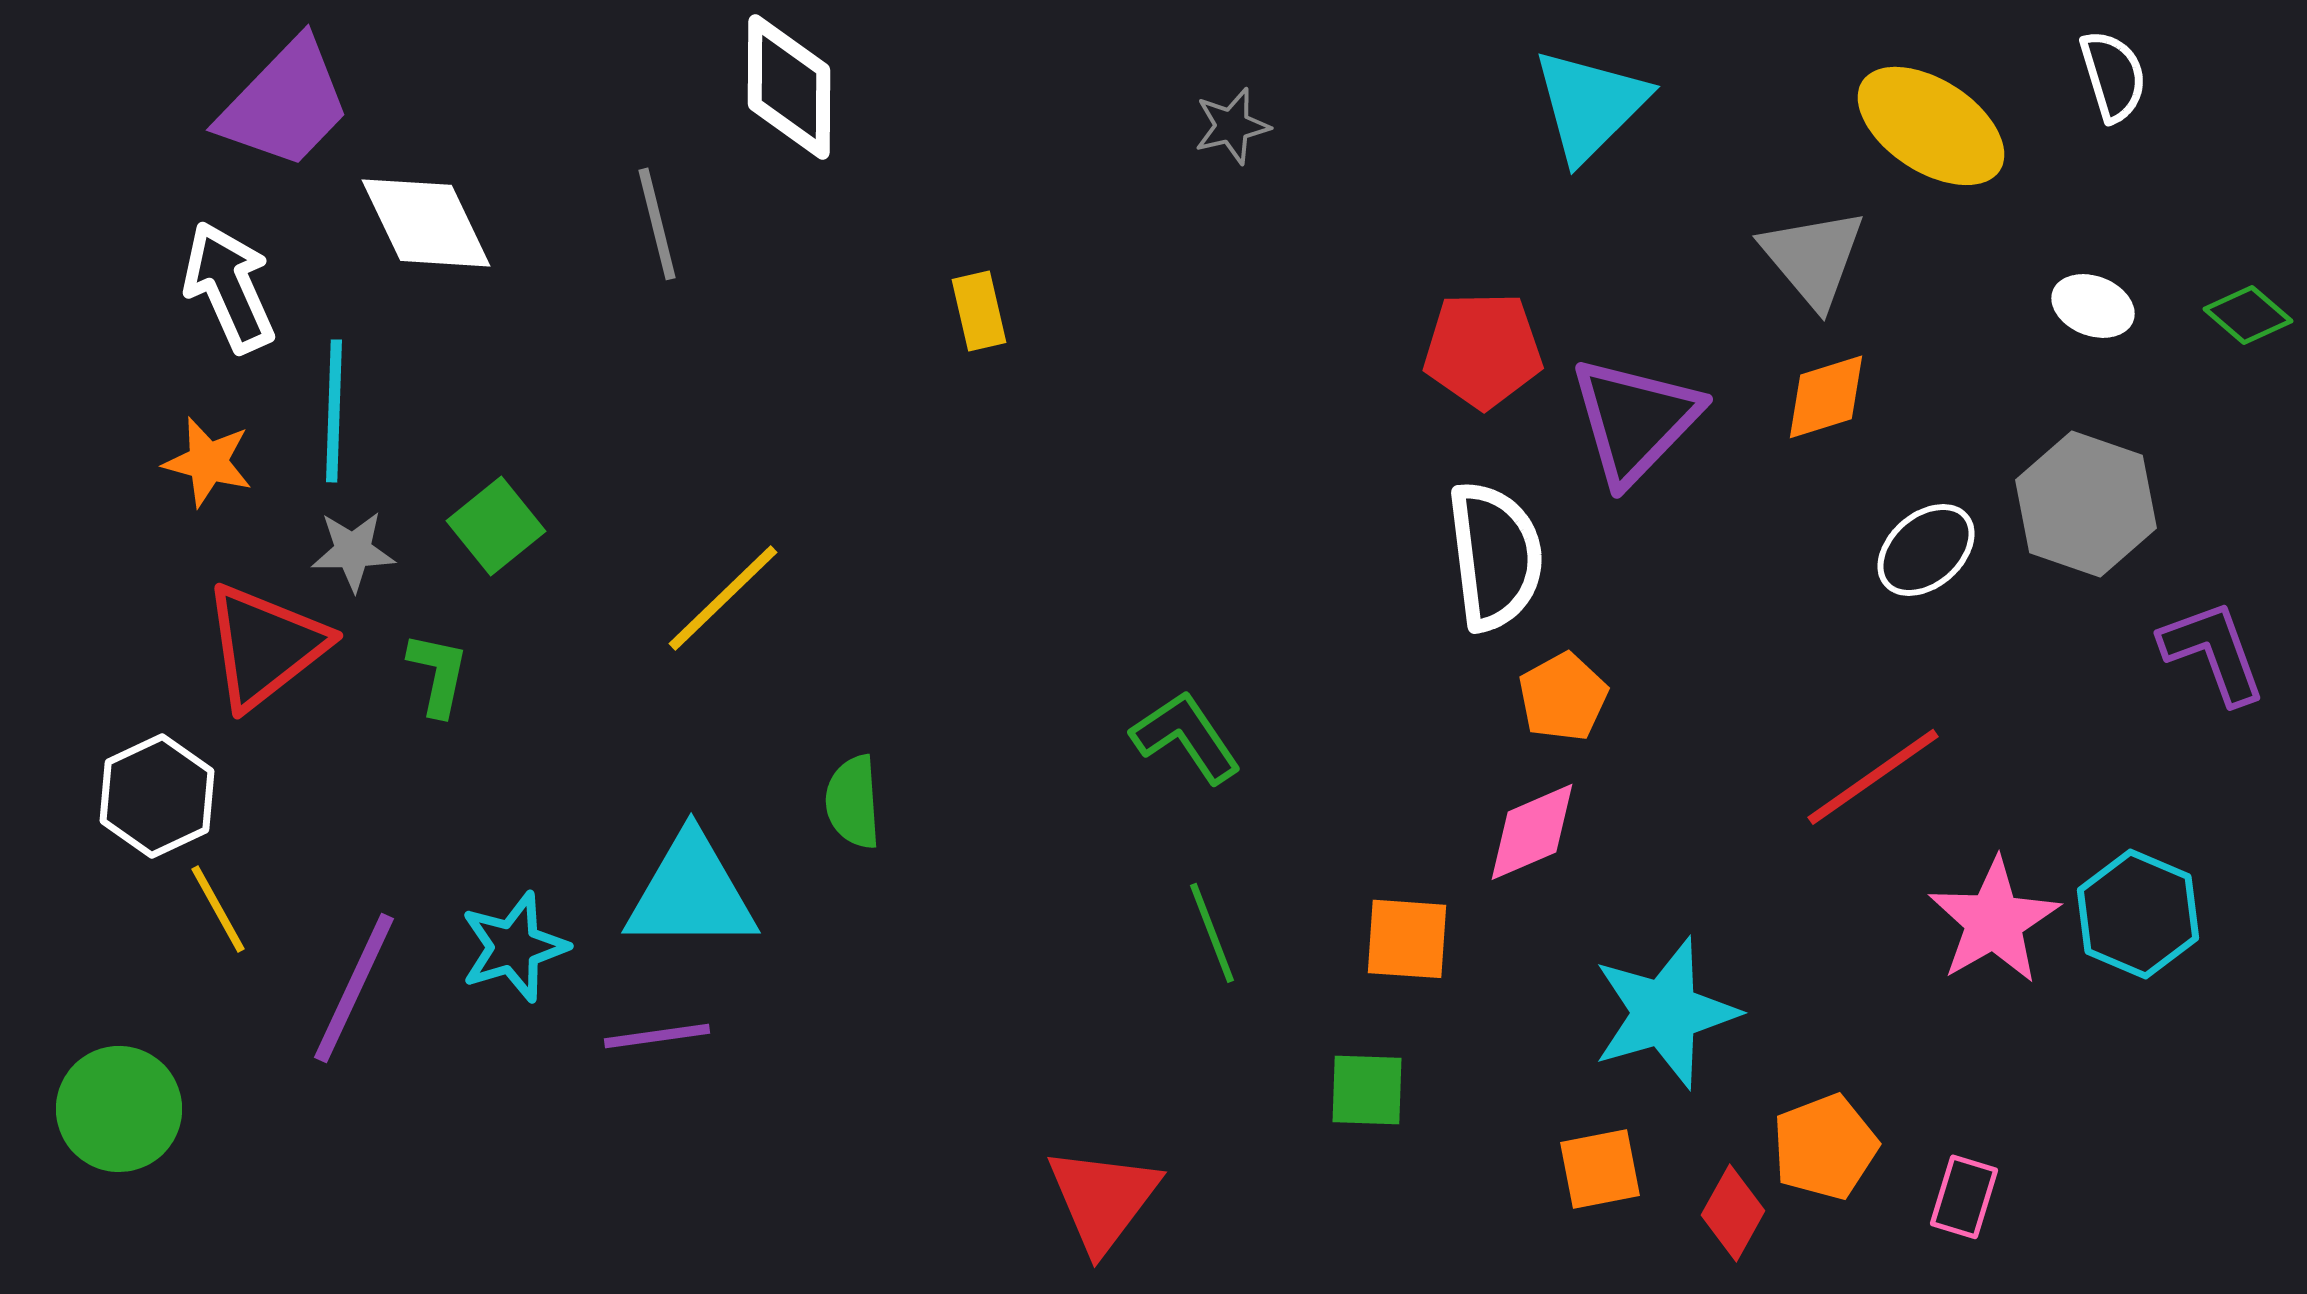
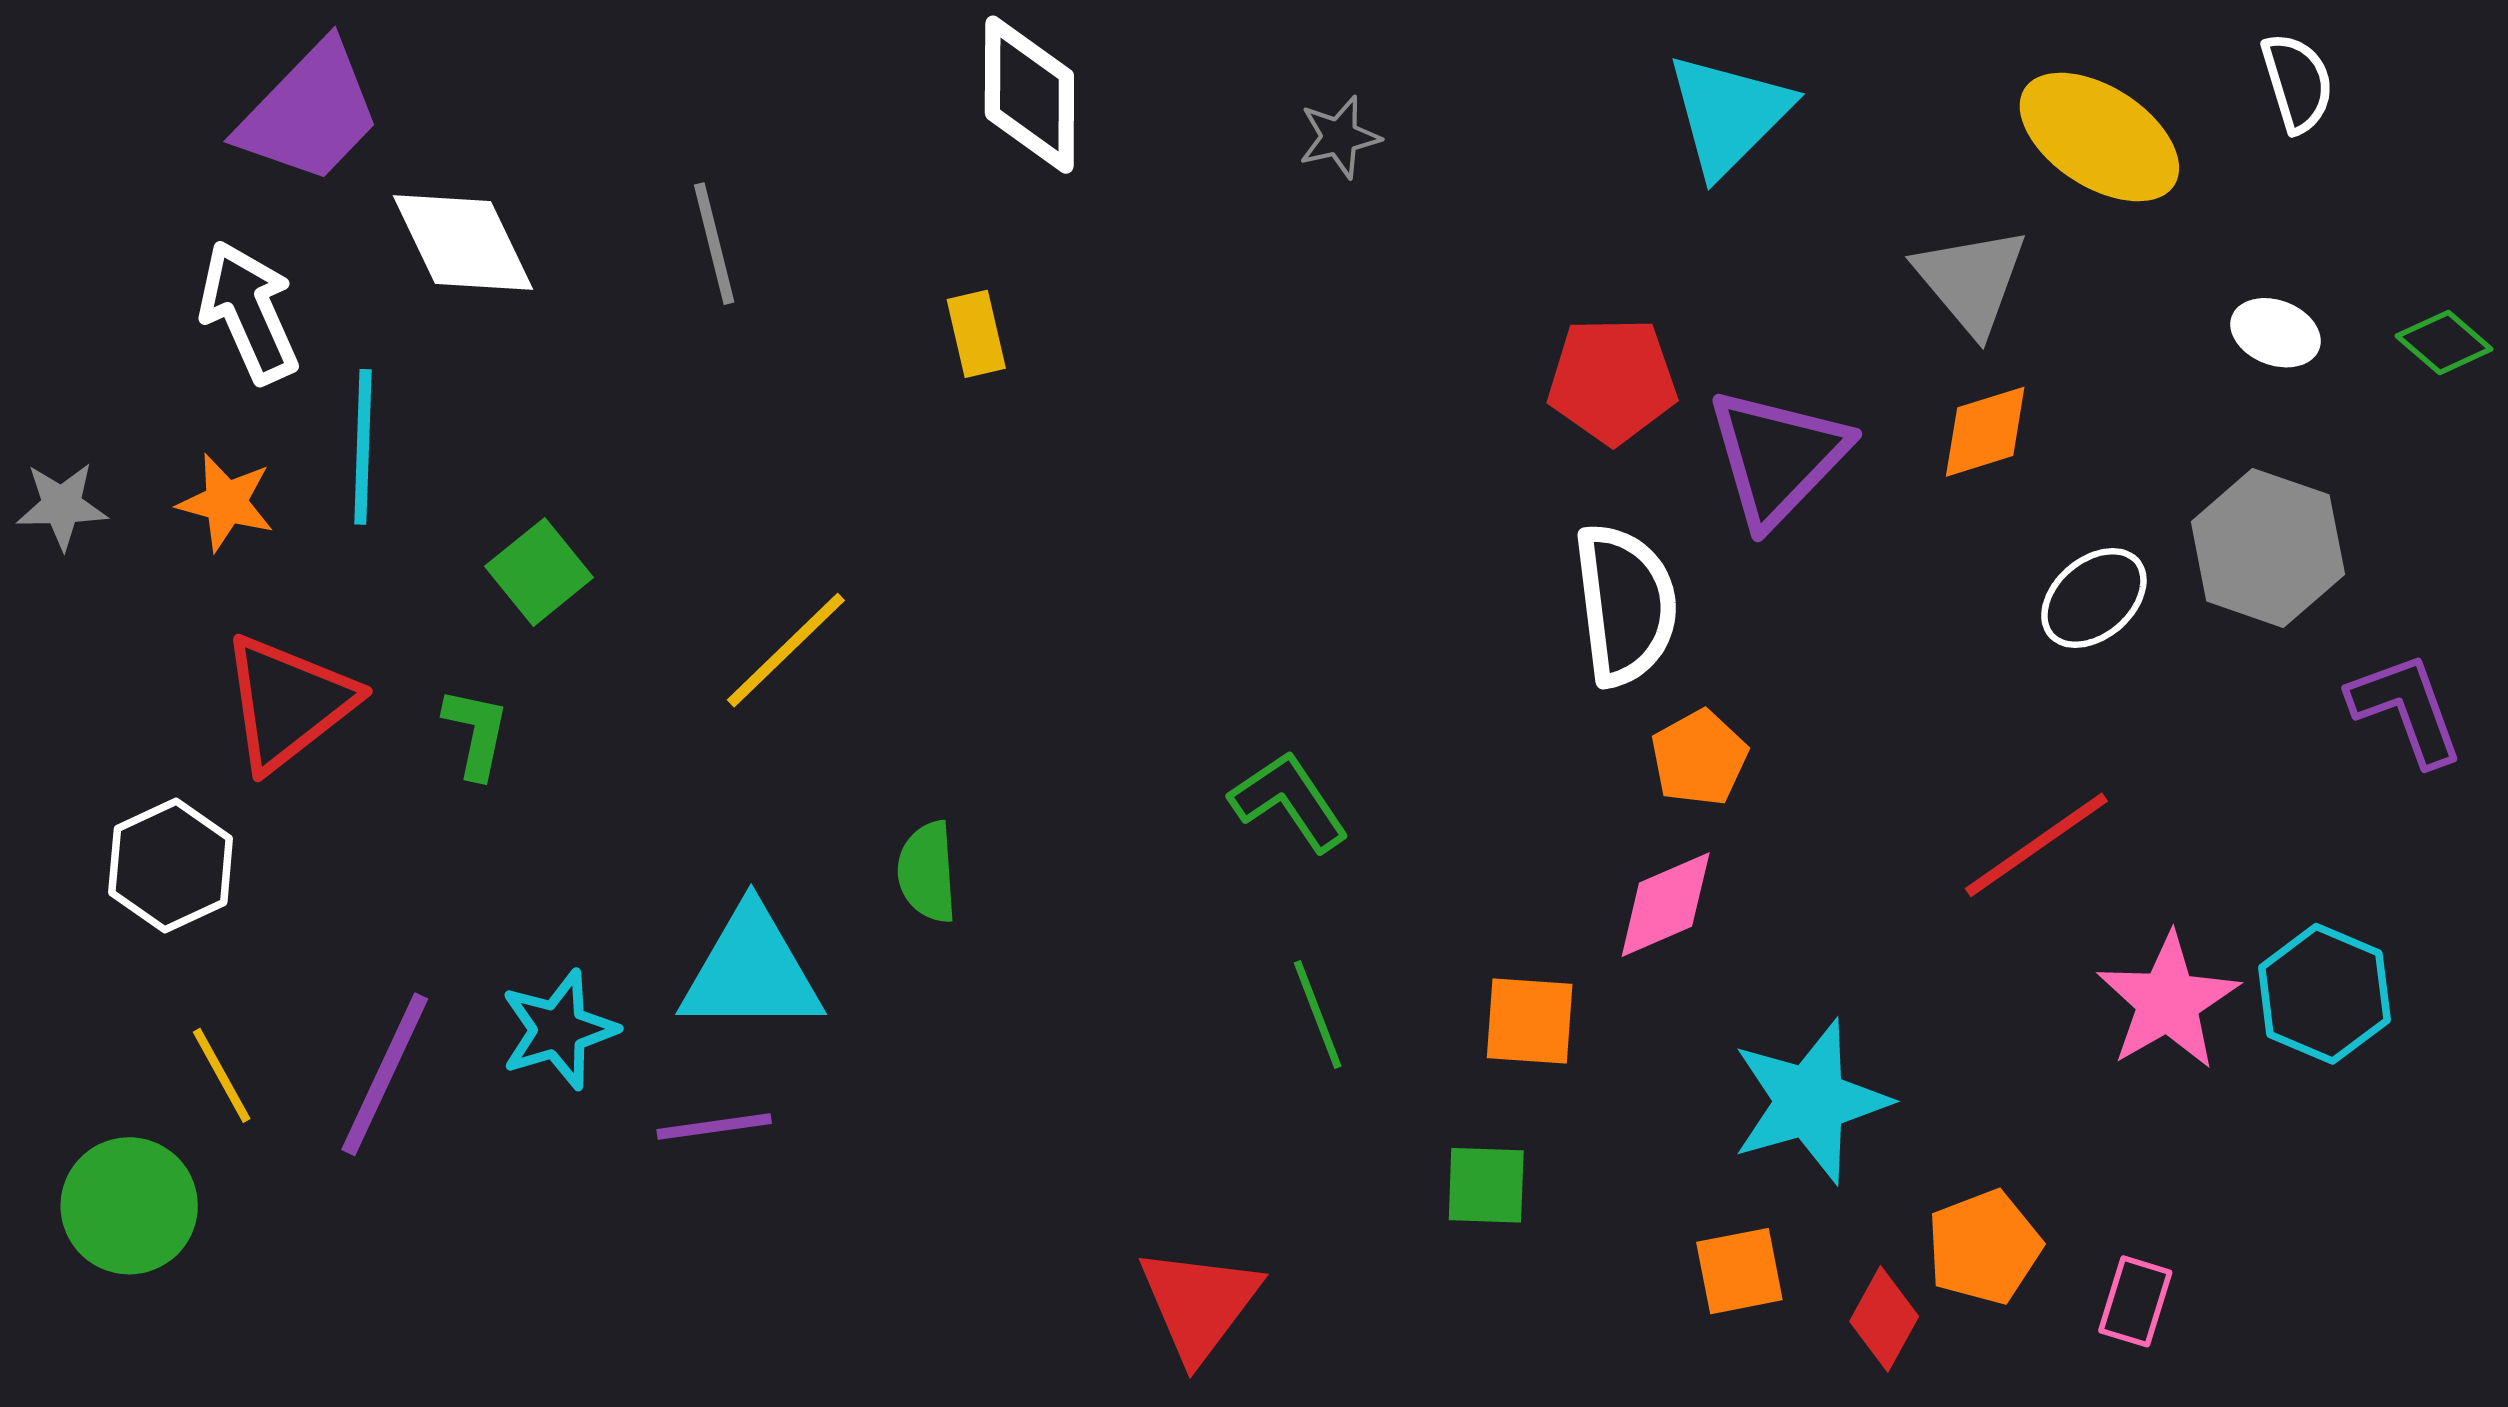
white diamond: (789, 87) -> (1029, 95), moved
yellow rectangle: (979, 311) -> (976, 334), moved
gray star: (353, 551) -> (62, 506), moved
yellow line: (218, 909) -> (222, 1075), moved

